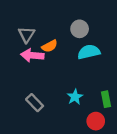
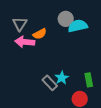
cyan semicircle: (89, 52) -> (78, 26), moved
gray rectangle: (35, 103) -> (50, 83), moved

